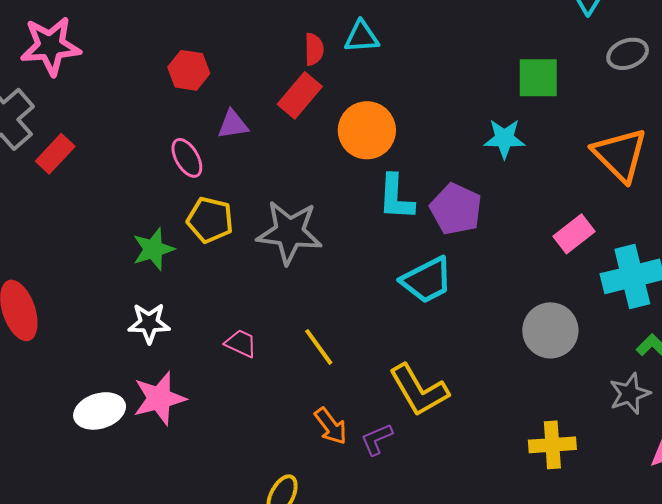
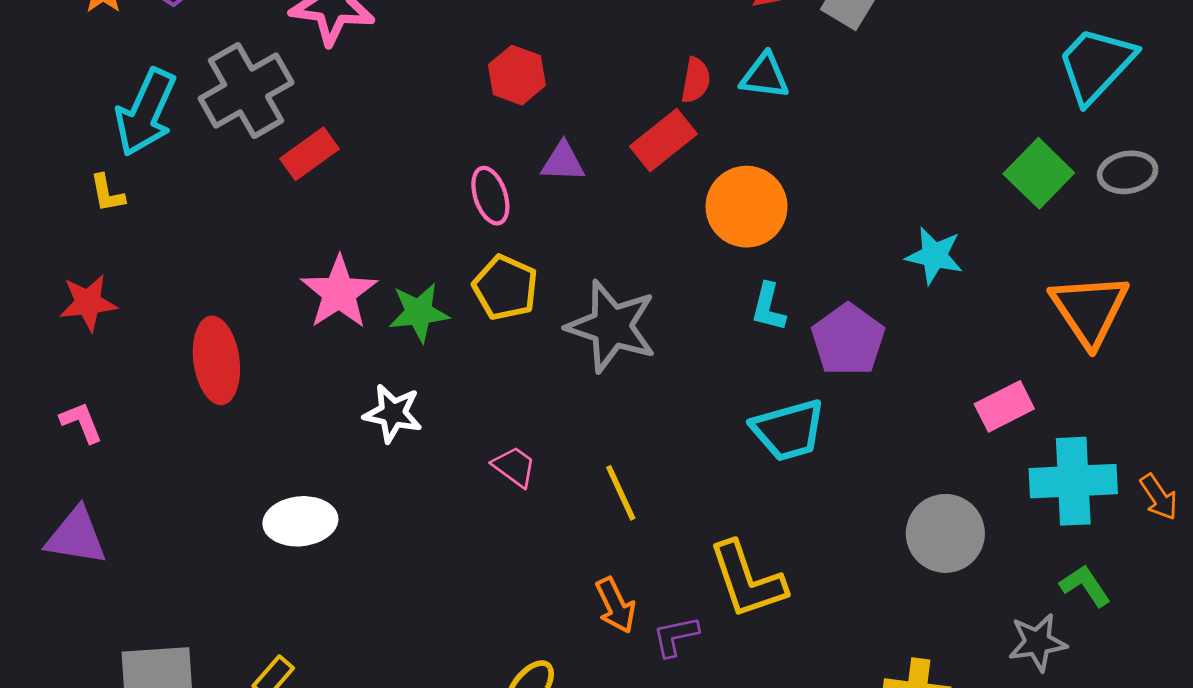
green square: (538, 78) -> (1039, 173), moved, turned 33
cyan L-shape: (396, 197) -> (768, 307), size x0.7
pink star: (159, 398) -> (339, 292), moved, turned -30

